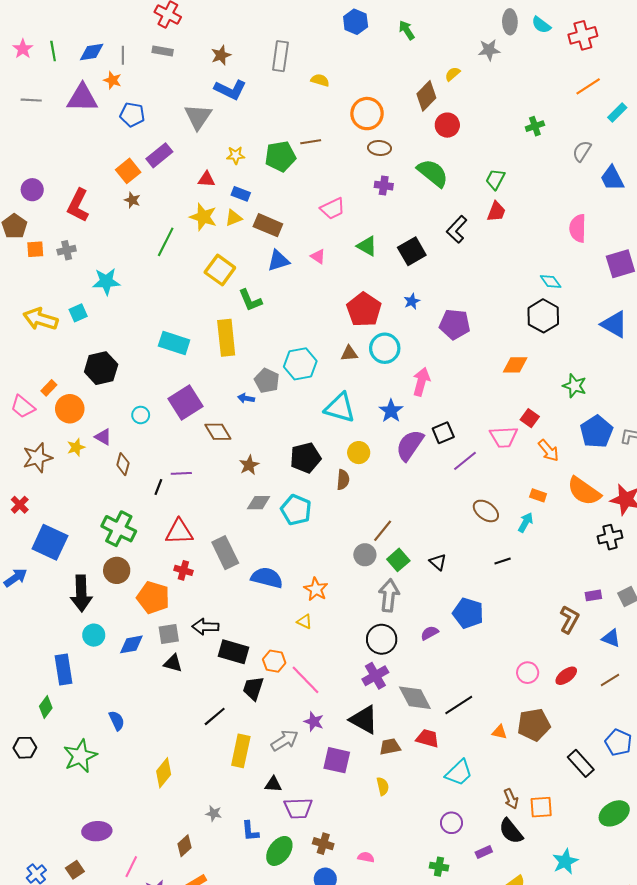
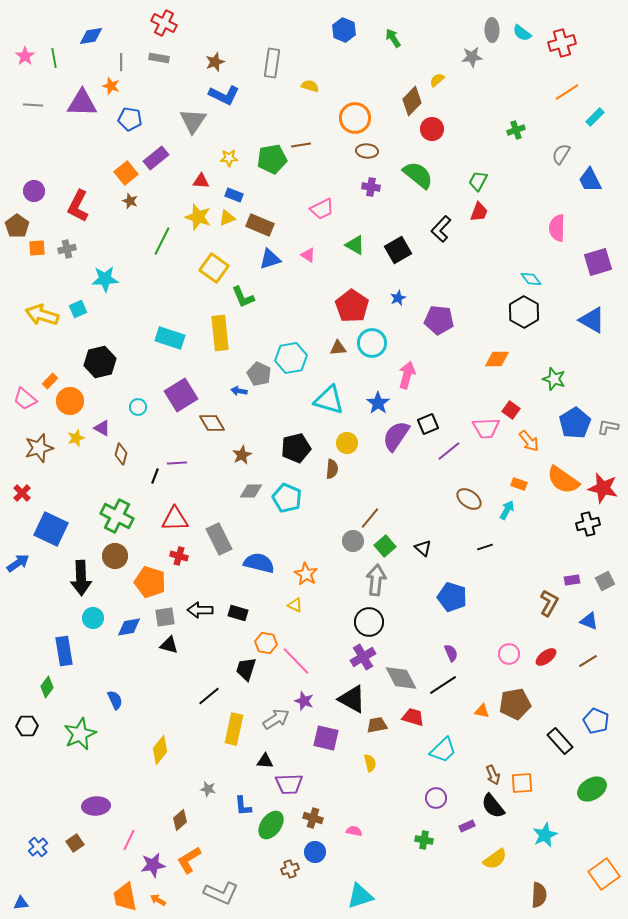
blue diamond: (92, 52) -> (91, 36), moved
purple semicircle: (430, 633) -> (451, 653), moved, turned 96
black rectangle: (233, 652) -> (238, 613), moved, size x0.7

